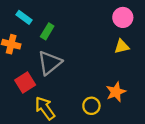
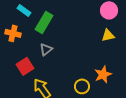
green rectangle: (47, 31) -> (44, 22), size x1.5
gray triangle: (50, 63) -> (46, 49), size x0.6

